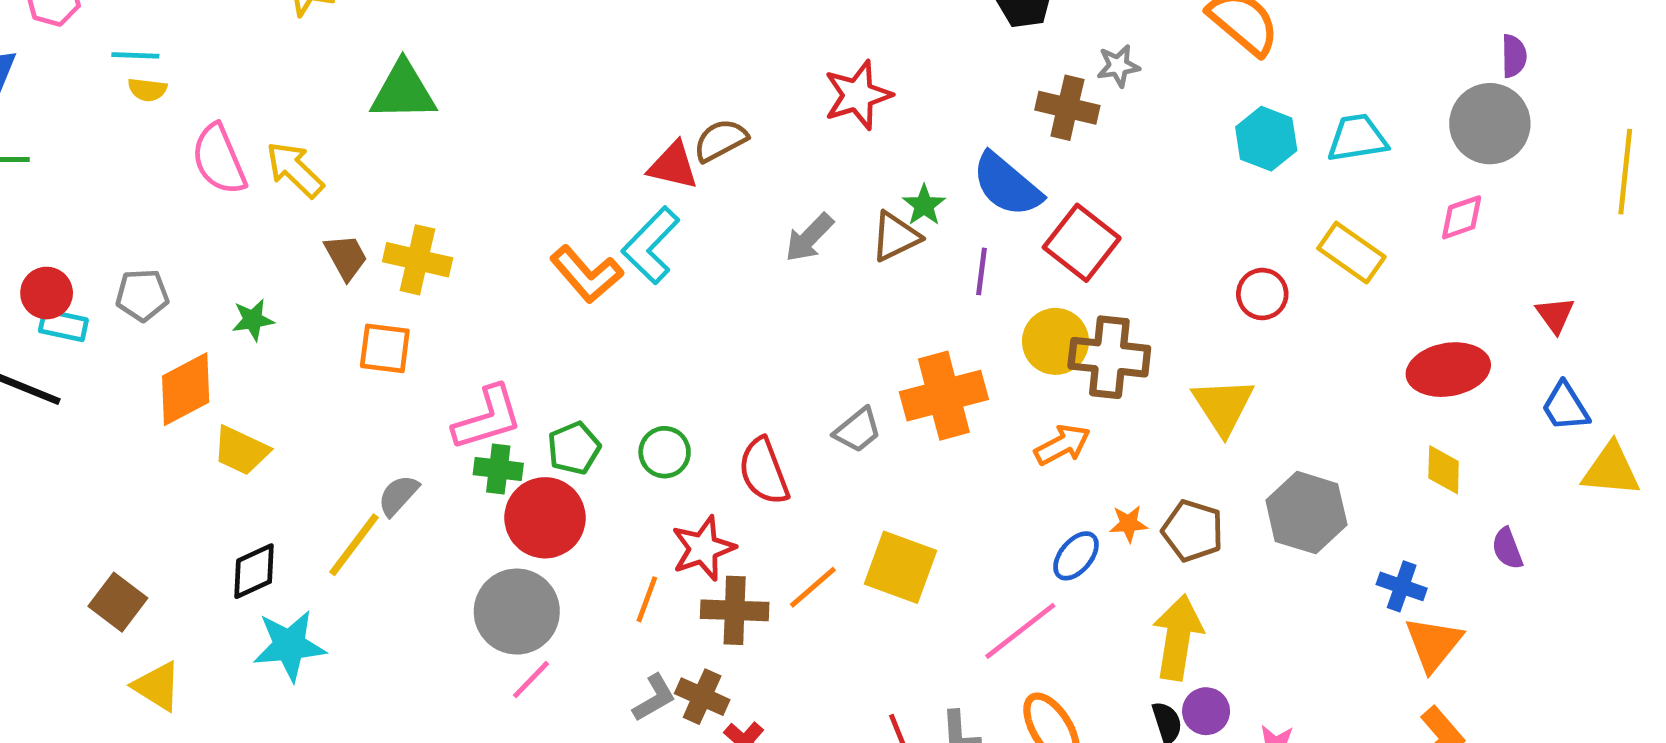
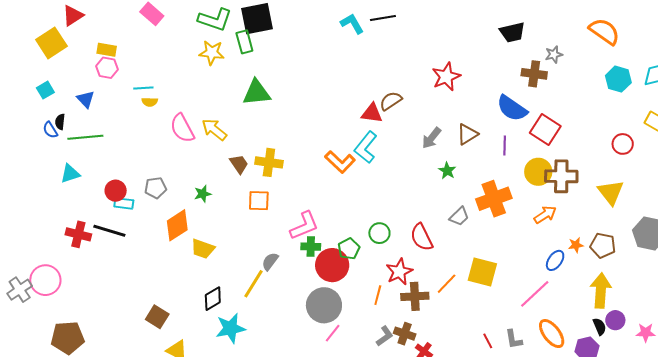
green star: (924, 205) -> (447, 171), moved
green pentagon: (574, 448) -> (349, 249), moved

